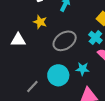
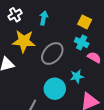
yellow star: (40, 22) -> (24, 41), size x1.6

